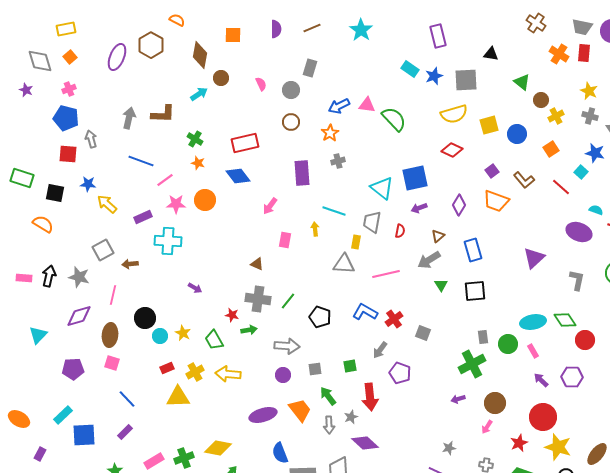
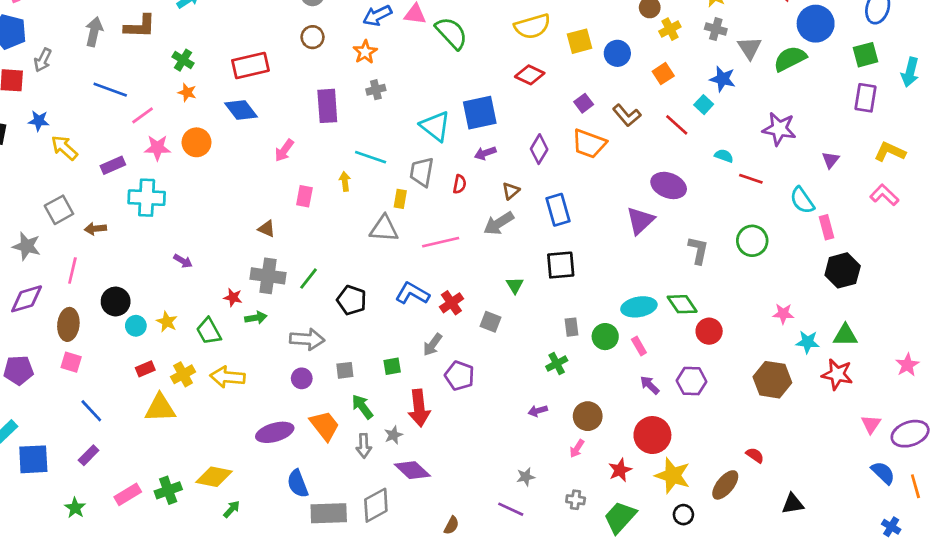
gray arrow: (91, 139) -> (43, 60), turned -138
purple ellipse: (579, 232) -> (669, 185), moved
green triangle: (441, 285) -> (515, 285), moved
green cross: (472, 364) -> (557, 364), size x0.6

